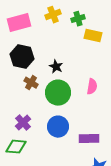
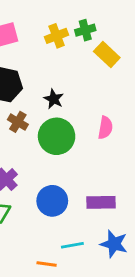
yellow cross: (53, 15) -> (57, 36), moved
yellow rectangle: (93, 36) -> (107, 55), turned 30
blue circle: (58, 127) -> (52, 201), moved

